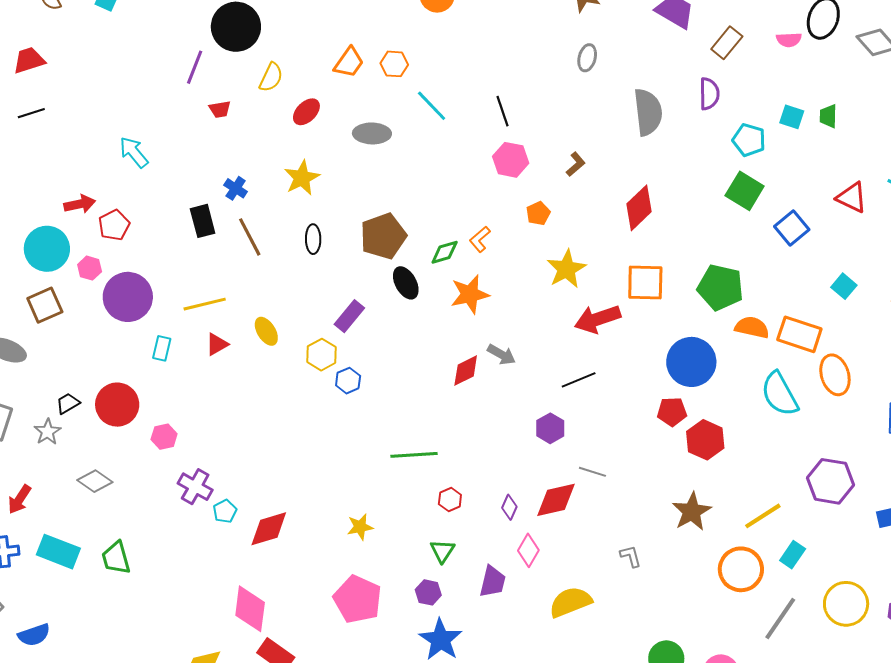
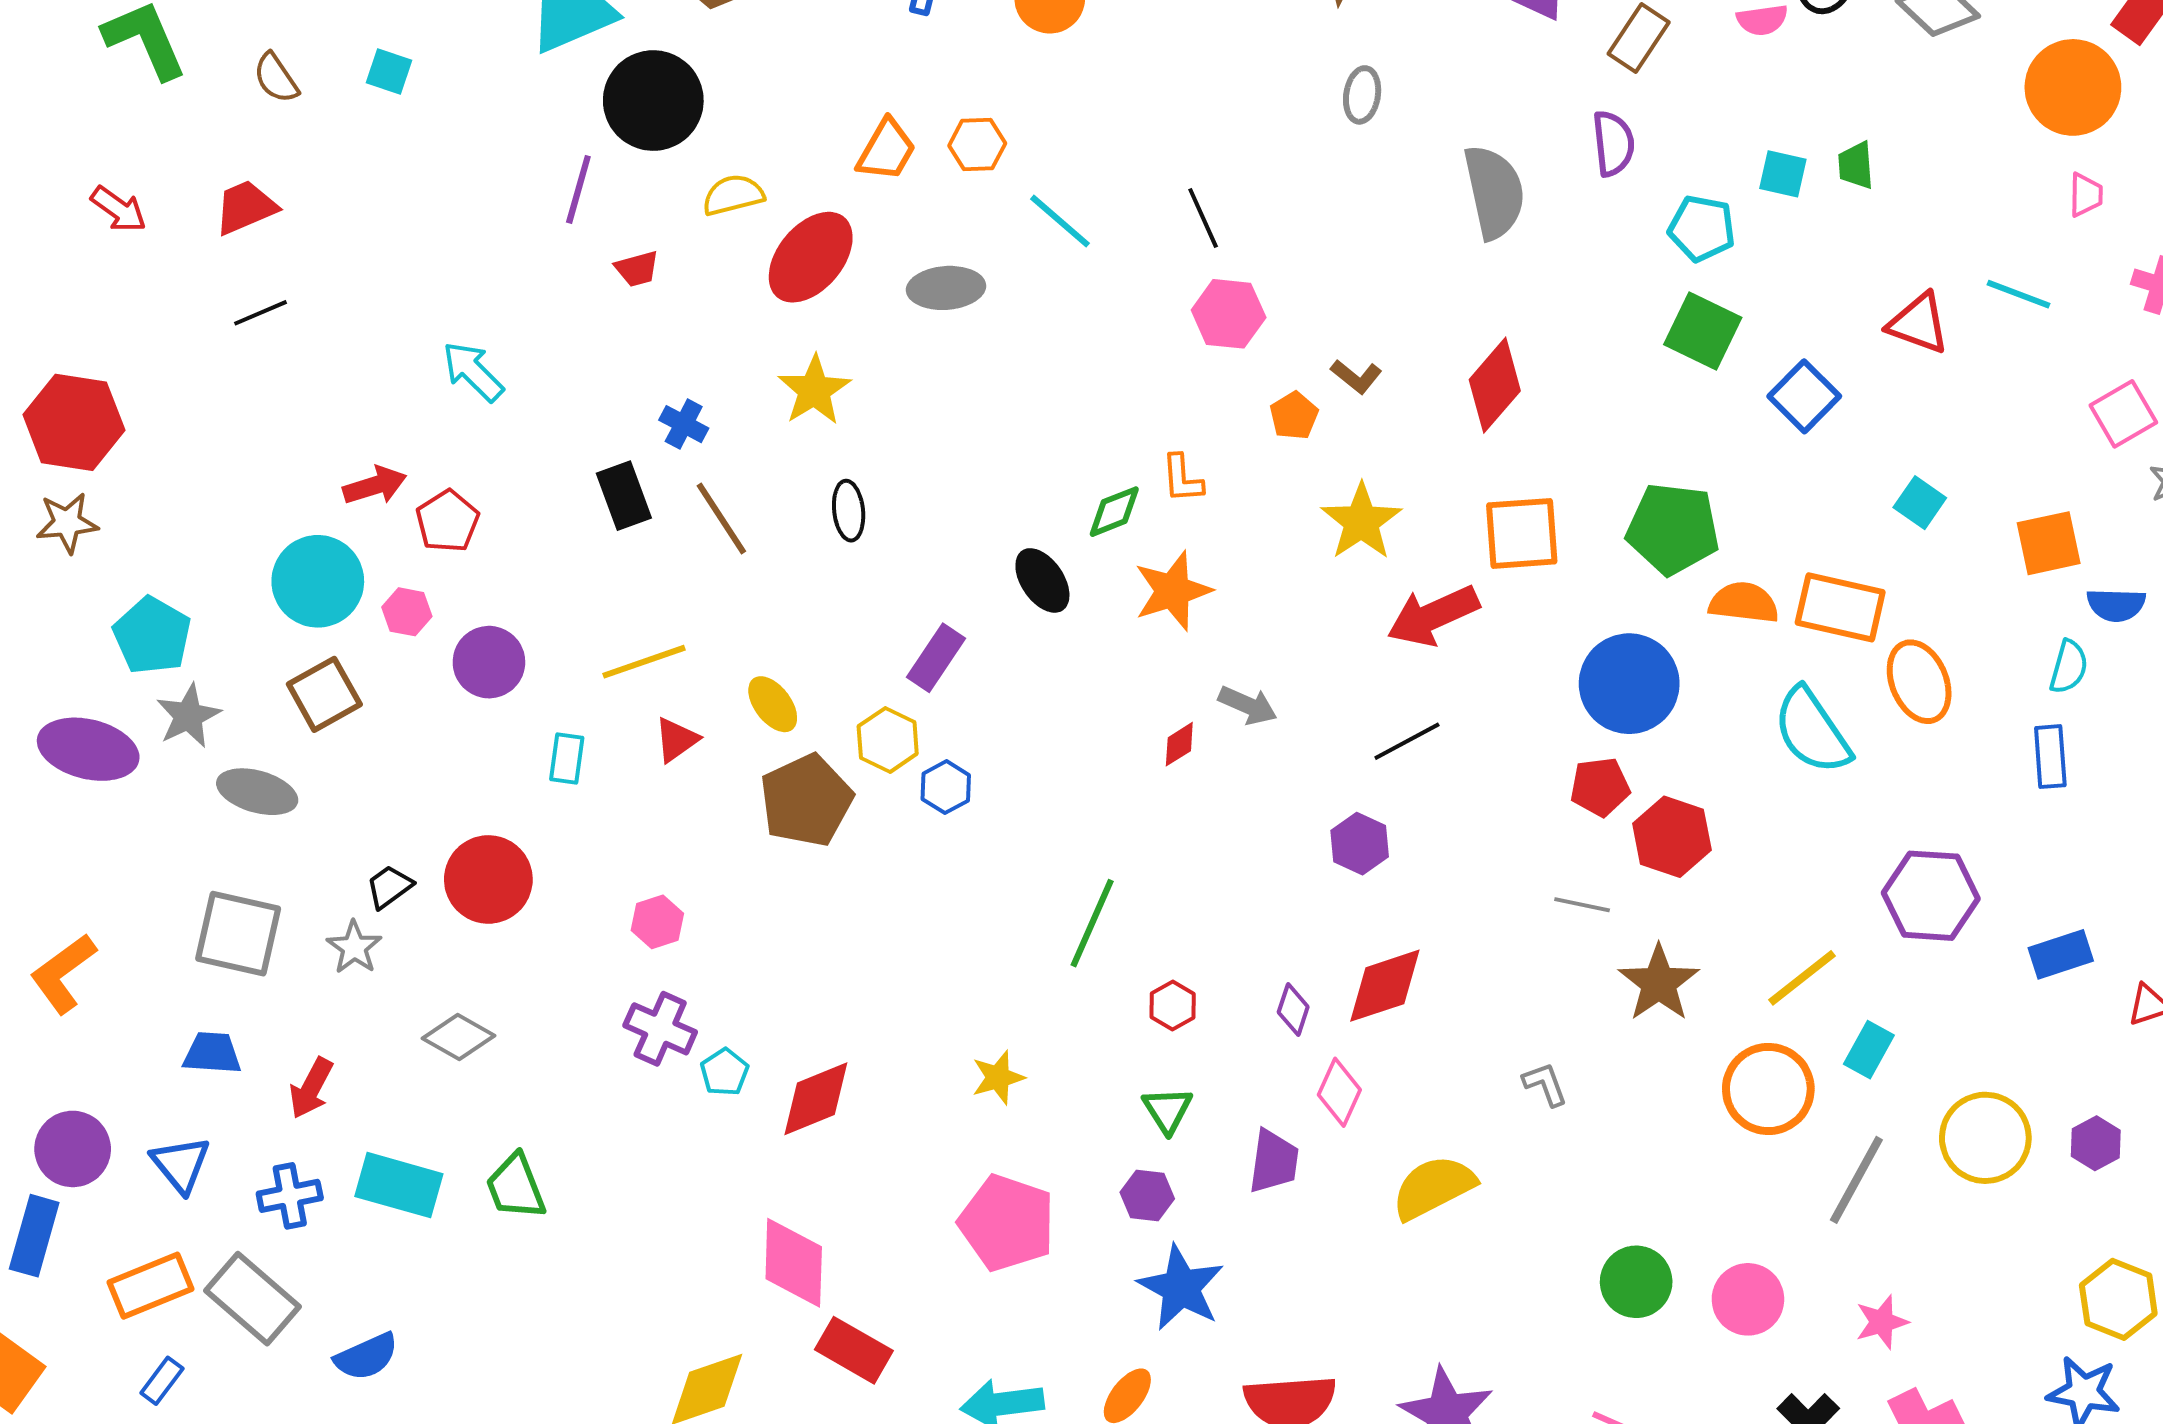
yellow semicircle: (271, 77) -> (733, 195), turned -124
red ellipse: (306, 112) -> (811, 257), size x1.6
brown L-shape: (576, 164) -> (1356, 376), moved, turned 85
brown pentagon: (383, 236) -> (806, 800), moved
orange L-shape: (480, 239) -> (1182, 479), turned -48
purple circle: (128, 297) -> (489, 662), size x0.7
red diamond: (466, 370) -> (1179, 744), size x0.7
pink hexagon: (164, 437) -> (657, 922), moved
green line: (414, 455) -> (1092, 923), turned -57
gray line: (592, 472) -> (1582, 905), moved

